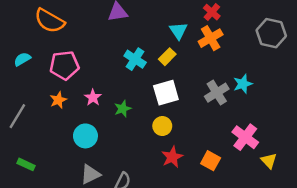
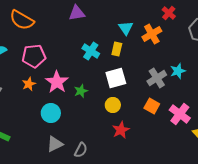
red cross: (212, 12) -> (169, 13), moved
yellow rectangle: (167, 57) -> (117, 49), turned -32
pink star: (93, 98) -> (57, 82), size x1.6
orange square: (211, 161) -> (152, 106), moved

